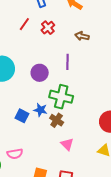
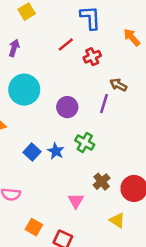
brown arrow: (82, 36) -> (118, 85), moved
green cross: (61, 97) -> (85, 142), size x0.7
brown cross: (57, 120) -> (102, 182), moved

